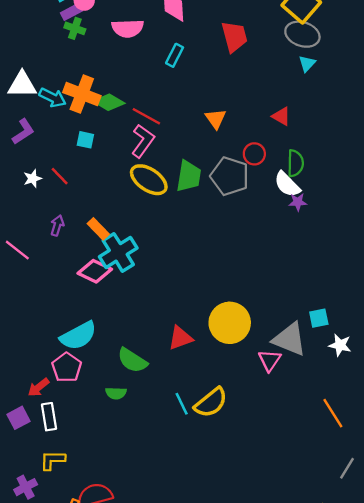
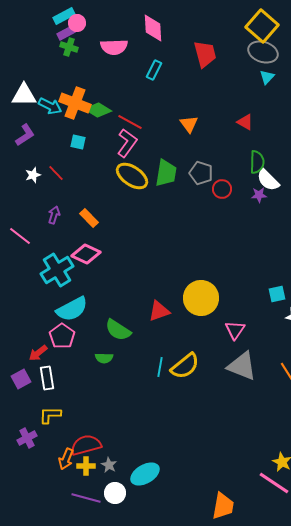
red circle: (254, 154) -> (222, 189), moved
gray pentagon: (230, 176) -> (201, 173), size x0.7
white semicircle: (287, 184) -> (268, 180), moved
cyan cross: (118, 252) -> (57, 270), moved
gray triangle: (290, 339) -> (242, 366), moved
cyan line: (182, 404) -> (160, 367), turned 36

